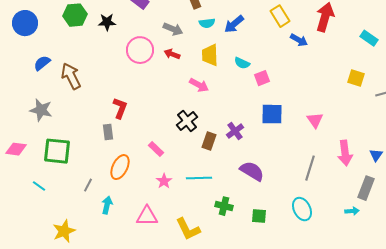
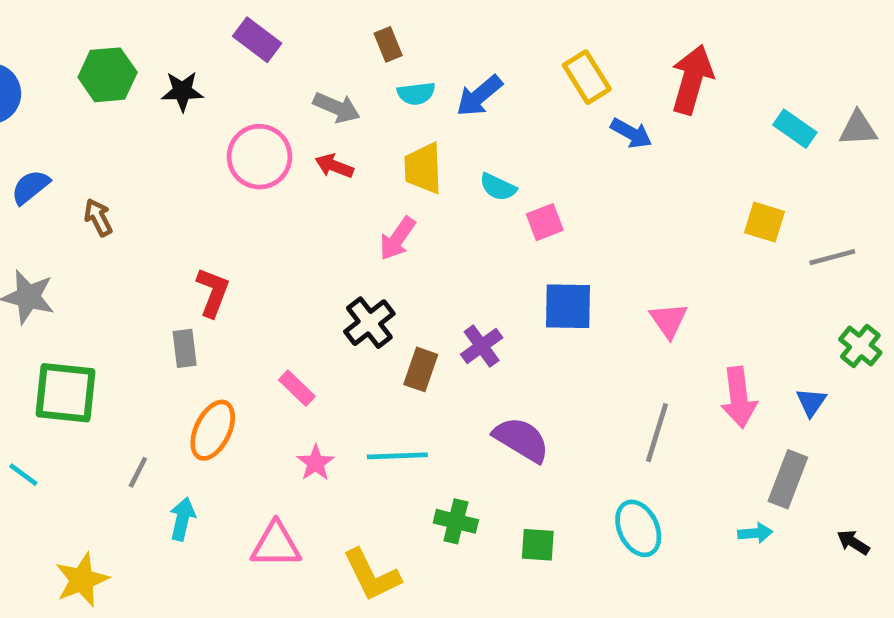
brown arrow: (71, 76) -> (98, 217), size x0.6
pink arrow: (199, 85) -> (397, 238), turned 96

